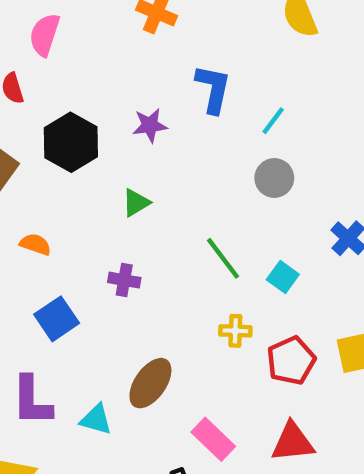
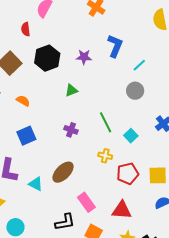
purple cross: (124, 280) -> (71, 130), moved

